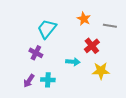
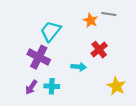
gray line: (110, 26) -> (109, 14), moved
purple cross: (36, 53) -> (39, 57), size x1.5
yellow star: (101, 71) -> (116, 86), moved, turned 30

